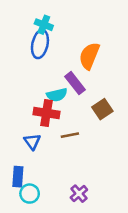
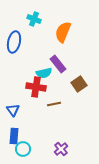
blue ellipse: (40, 44) -> (14, 42), moved
orange semicircle: (89, 56) -> (63, 32), moved
blue triangle: (32, 142) -> (13, 110), moved

